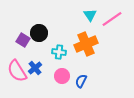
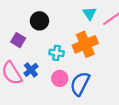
black circle: (39, 33) -> (39, 21), moved
blue semicircle: (81, 81) -> (80, 84), size x1.6

